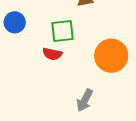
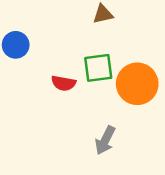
green square: (63, 31) -> (98, 68), moved

